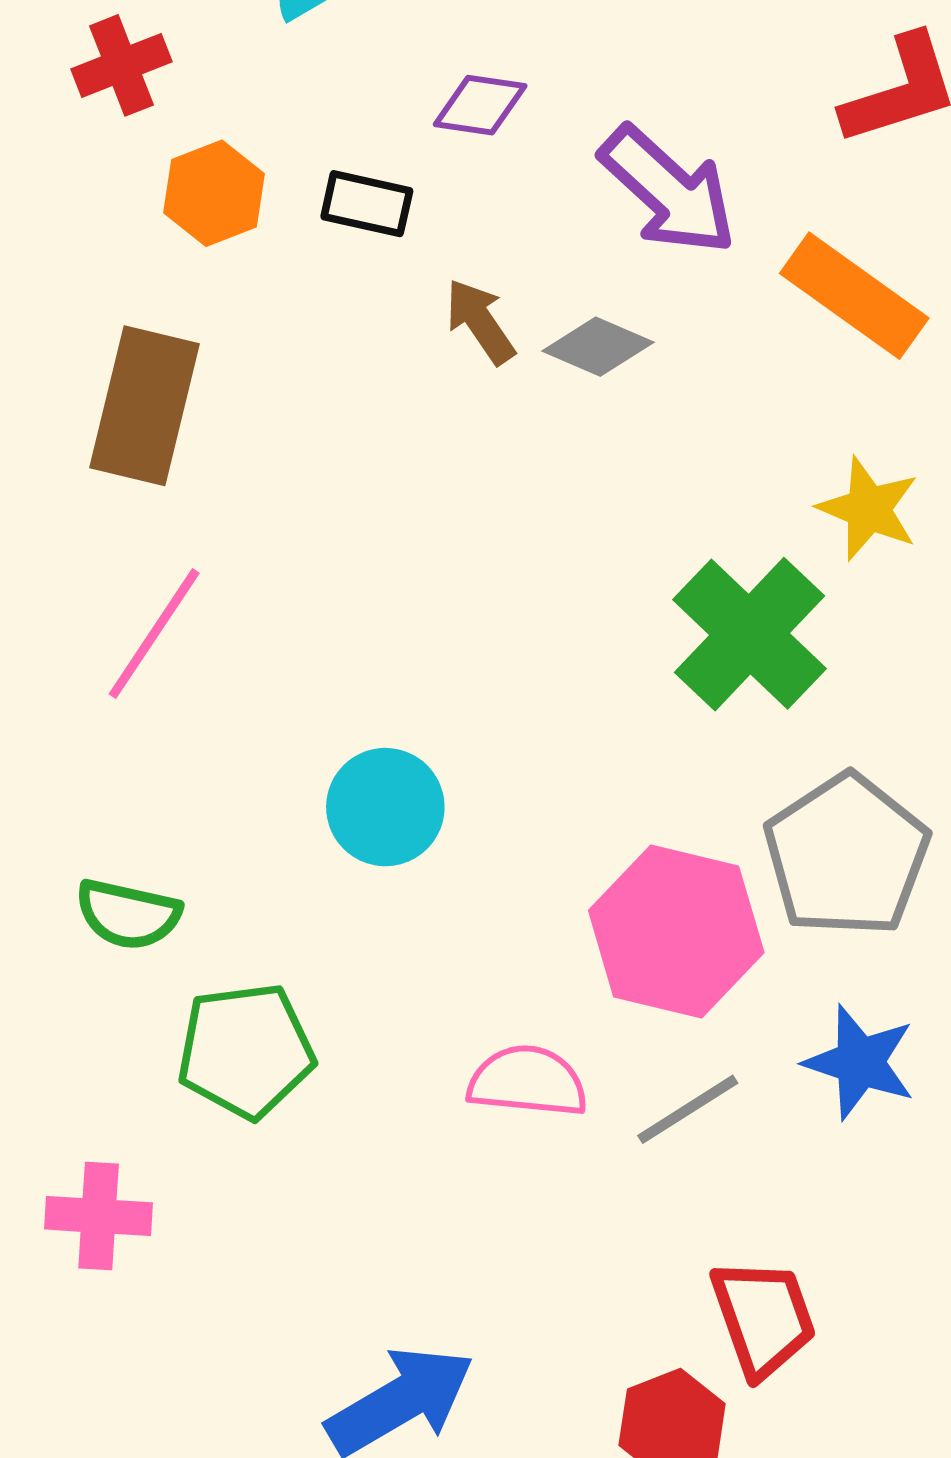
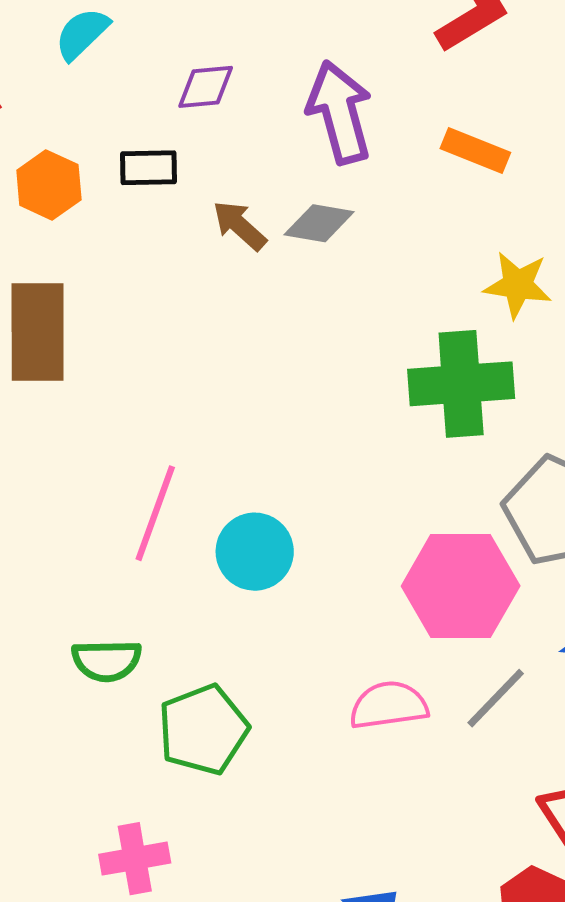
purple arrow: (668, 191) -> (340, 112), turned -134
orange rectangle: (854, 296) -> (475, 151), size x0.7
pink line: (154, 634) -> (155, 513), moved
green cross: (750, 634) -> (461, 384), turned -34

